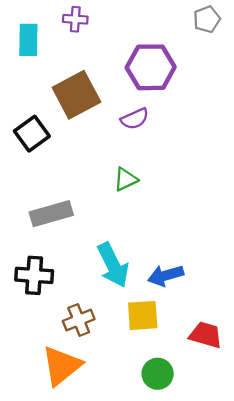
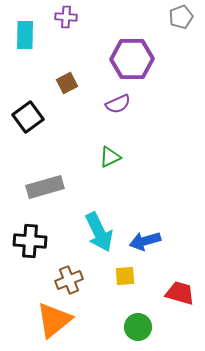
brown square: (76, 95) -> (67, 83), size x0.5
yellow square: (143, 315) -> (125, 276), size x0.7

